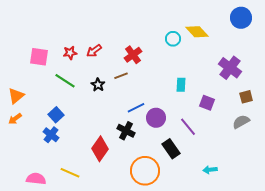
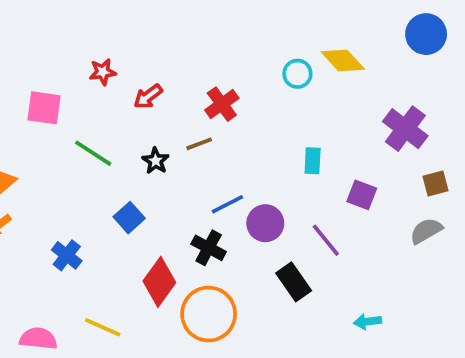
red star: (70, 53) -> (103, 72), moved
blue square: (56, 115) -> (129, 218), moved
orange circle: (145, 171) -> (209, 314), moved

